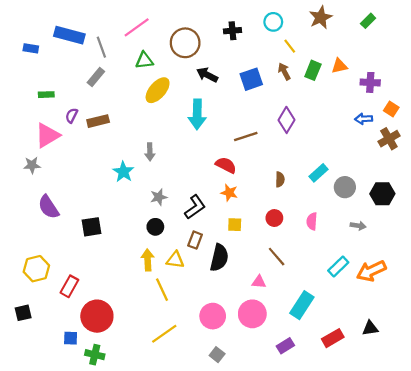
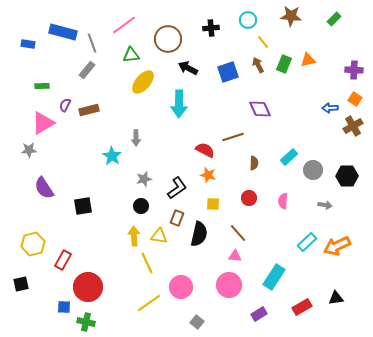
brown star: (321, 17) -> (291, 16), turned 30
purple cross: (370, 82) -> (354, 70), moved
purple diamond: (286, 120) -> (260, 109), turned -55
brown line: (246, 136) -> (233, 137), moved
brown line: (277, 257) -> (238, 233), moved
pink circle: (213, 316) -> (181, 287), moved

